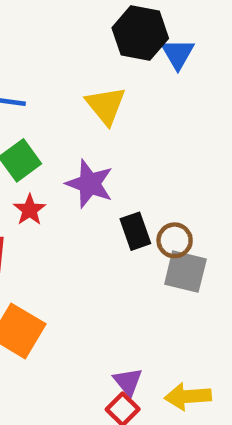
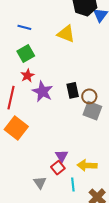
yellow triangle: (106, 106) -> (66, 34), turned -36
purple star: (90, 184) -> (42, 92), moved

